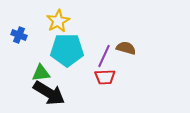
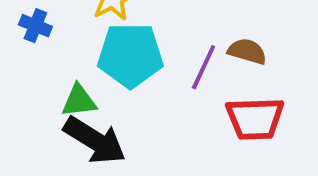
red trapezoid: (105, 77) -> (255, 119), moved, size x1.4

